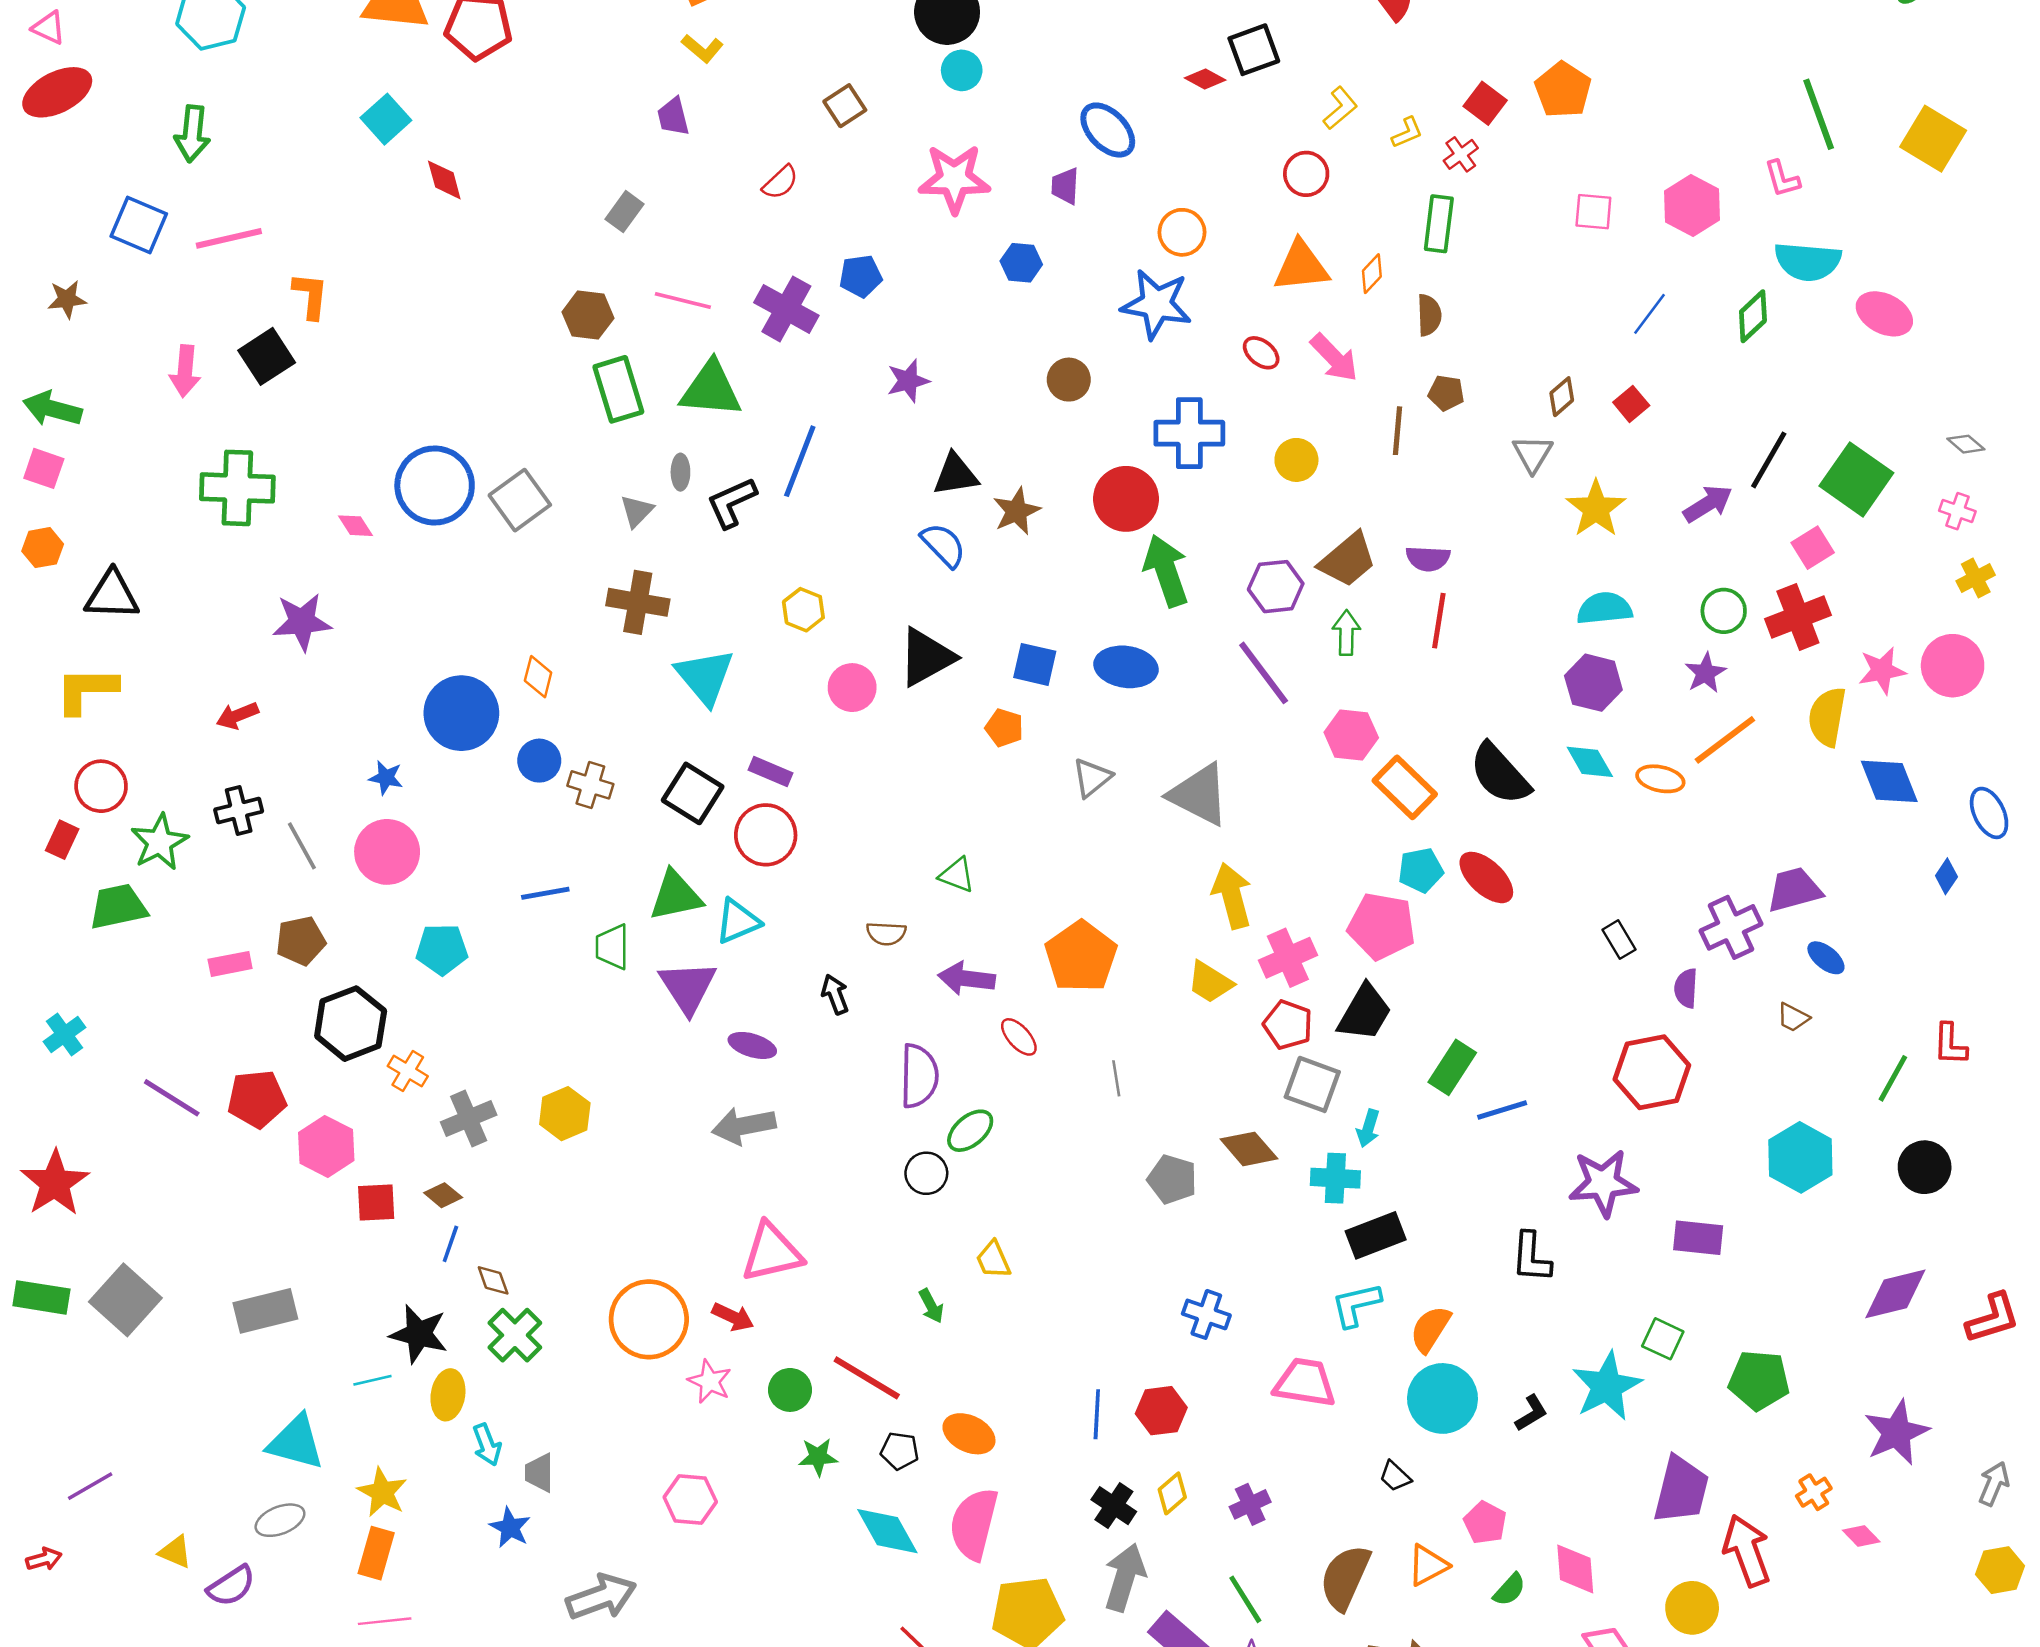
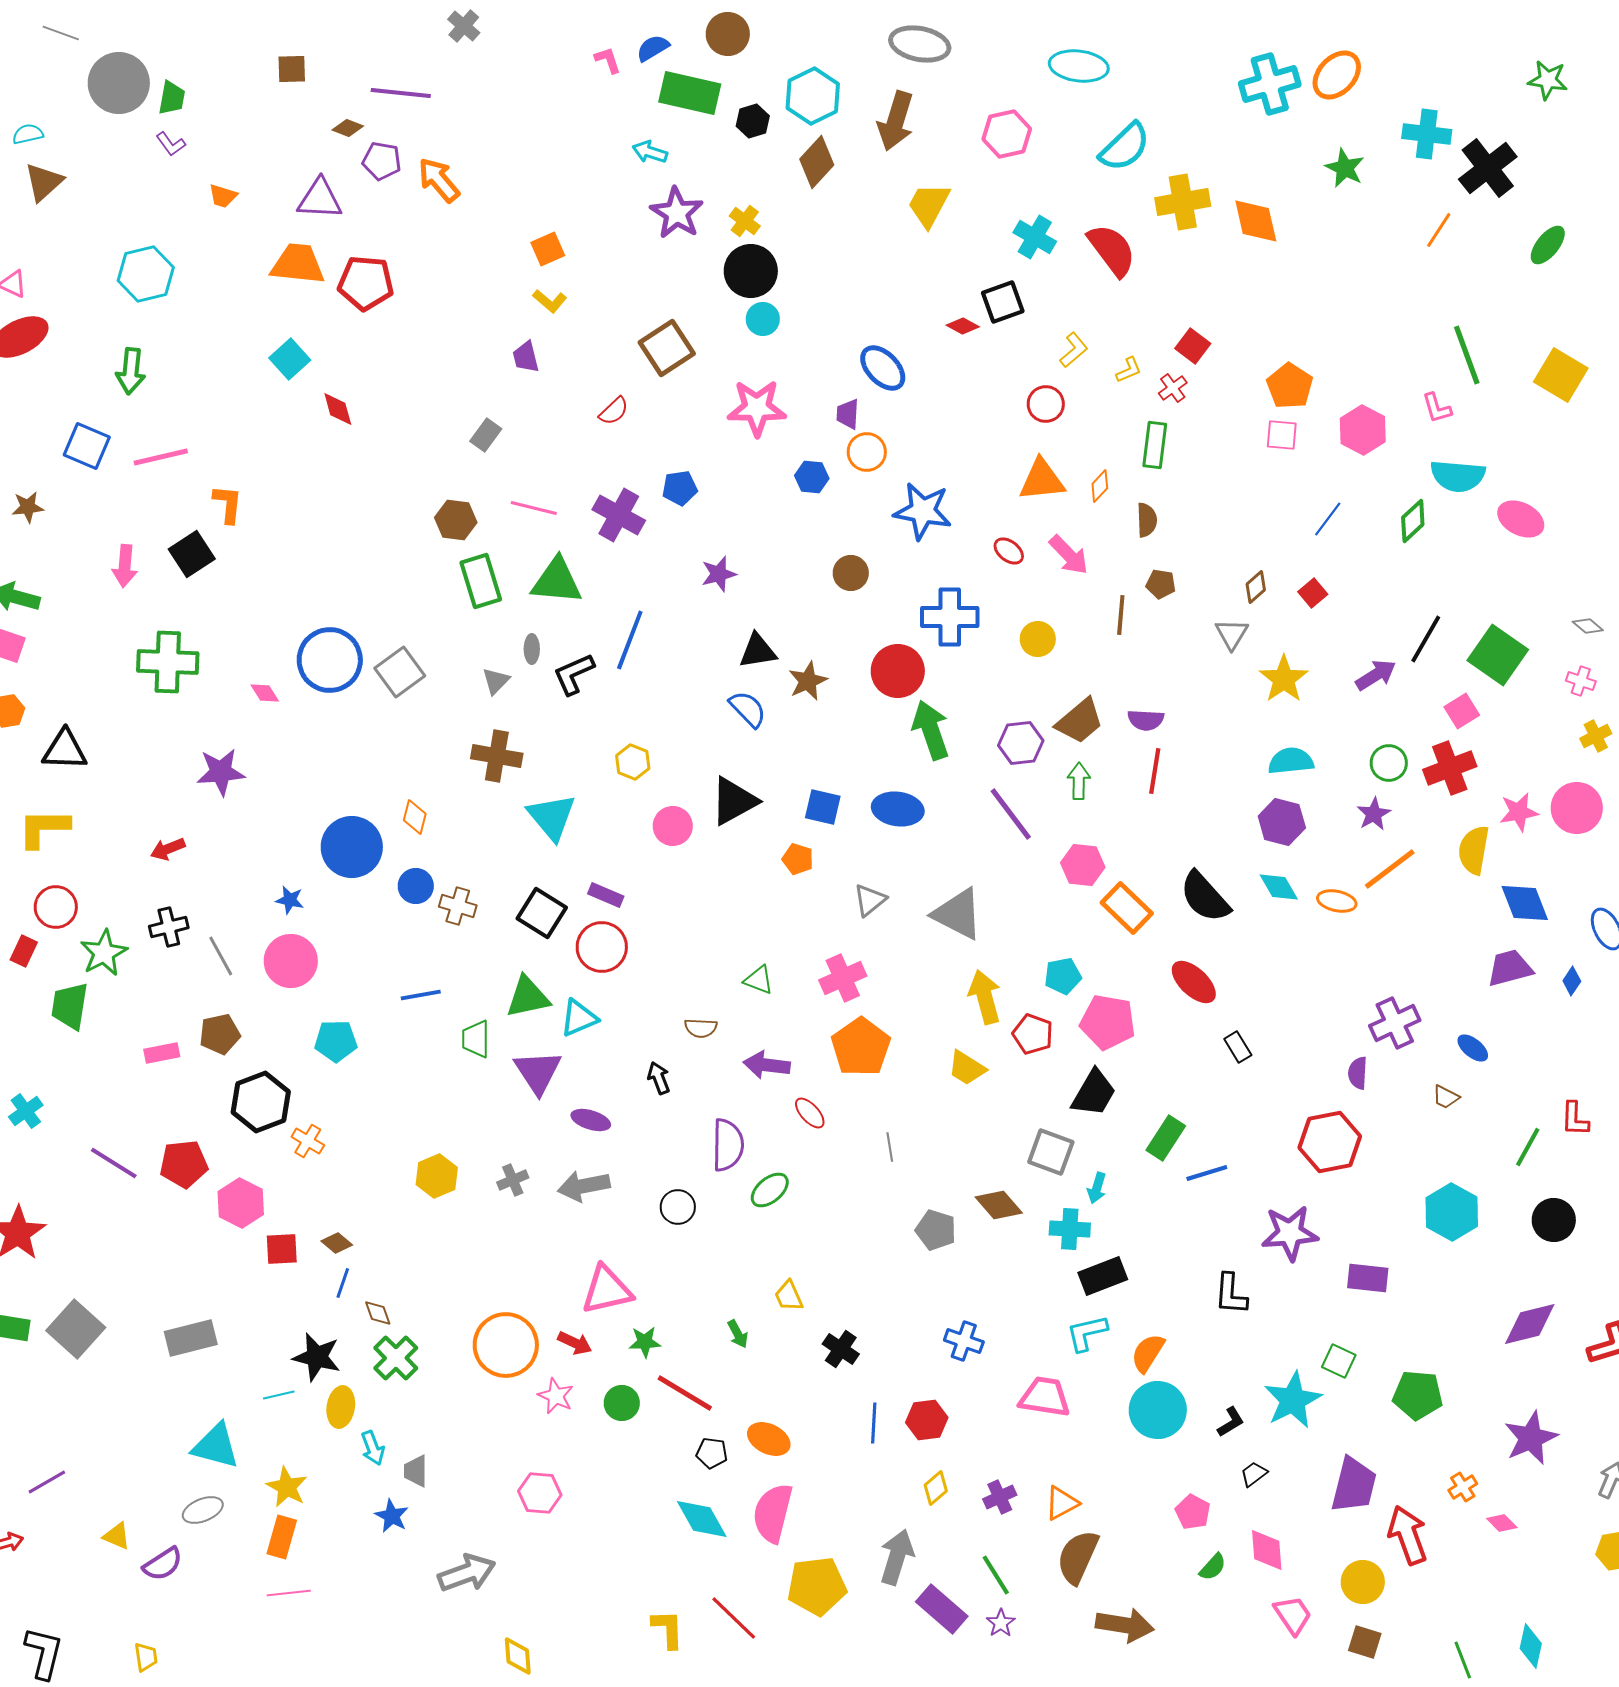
orange pentagon: (1563, 90) -> (1290, 386), moved
brown square: (845, 106) -> (667, 348), size x1.6
orange circle: (1182, 232) -> (867, 452), moved
cyan pentagon: (1421, 870) -> (1063, 976), moved
purple trapezoid: (1794, 890) -> (1510, 968), moved
green trapezoid: (118, 907) -> (70, 1006), turned -69
black rectangle: (1619, 940) -> (1238, 1047), moved
pink cross: (1288, 958) -> (843, 978), moved
red pentagon: (1288, 1025) -> (1033, 1034), moved
gray cross: (469, 1118) -> (513, 1180), moved, size x0.7
black circle: (926, 1173) -> (678, 1207), moved
green star: (818, 1457) -> (645, 1342), moved
black trapezoid: (1395, 1476) -> (1254, 1474), moved, turned 100
black cross: (1114, 1506) -> (841, 1349), moved
orange triangle: (1428, 1565) -> (1062, 1503), moved

